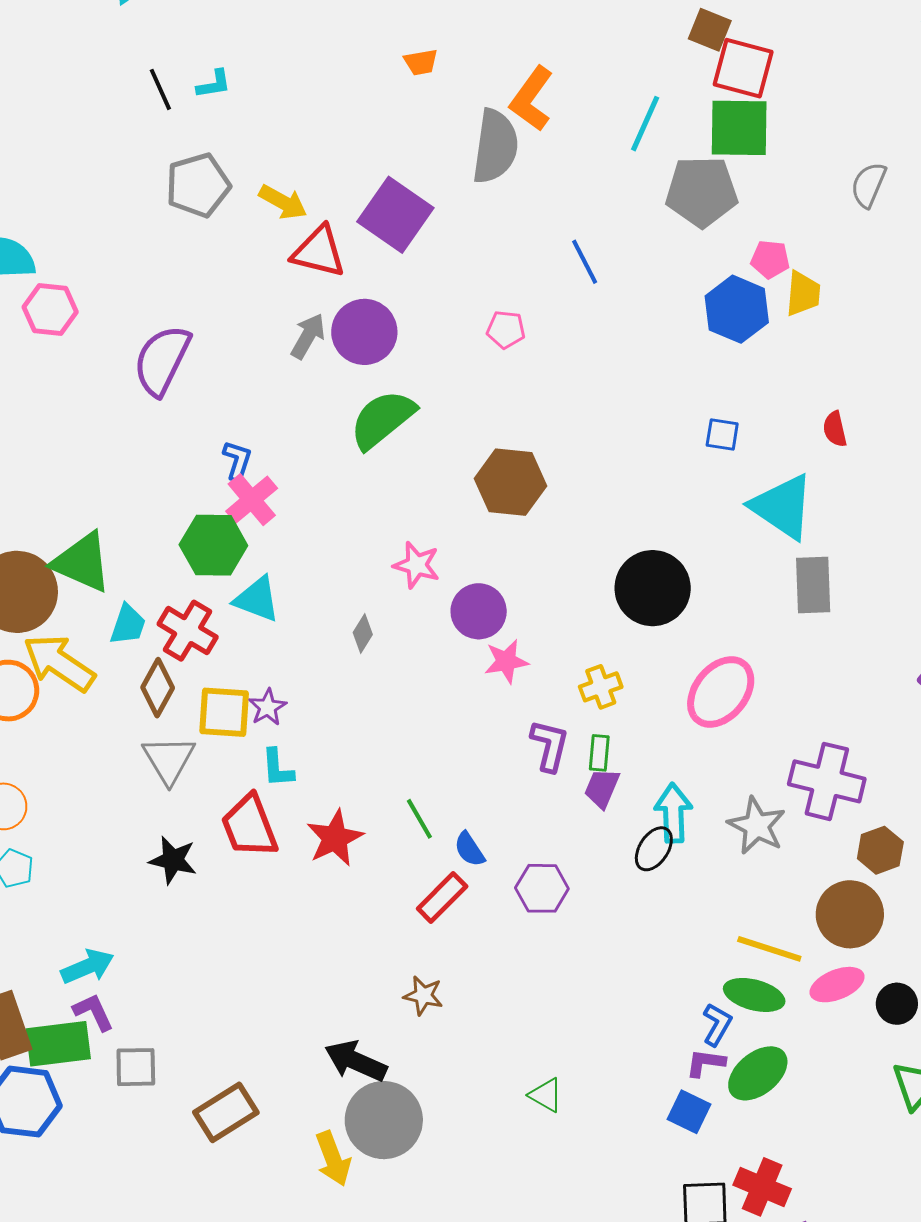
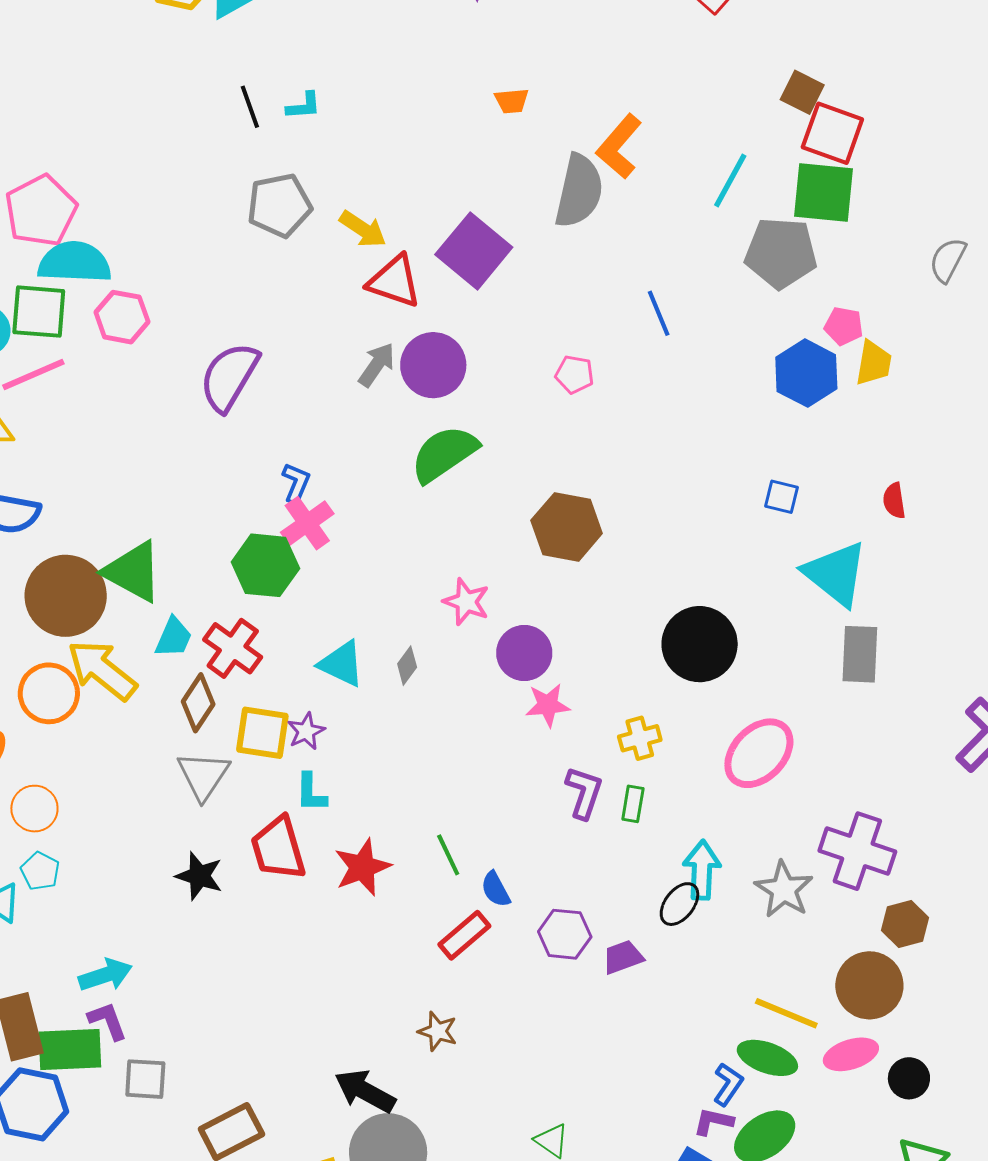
cyan triangle: (257, 599) -> (342, 664), moved
purple trapezoid: (602, 788) -> (623, 957), moved, turned 42

